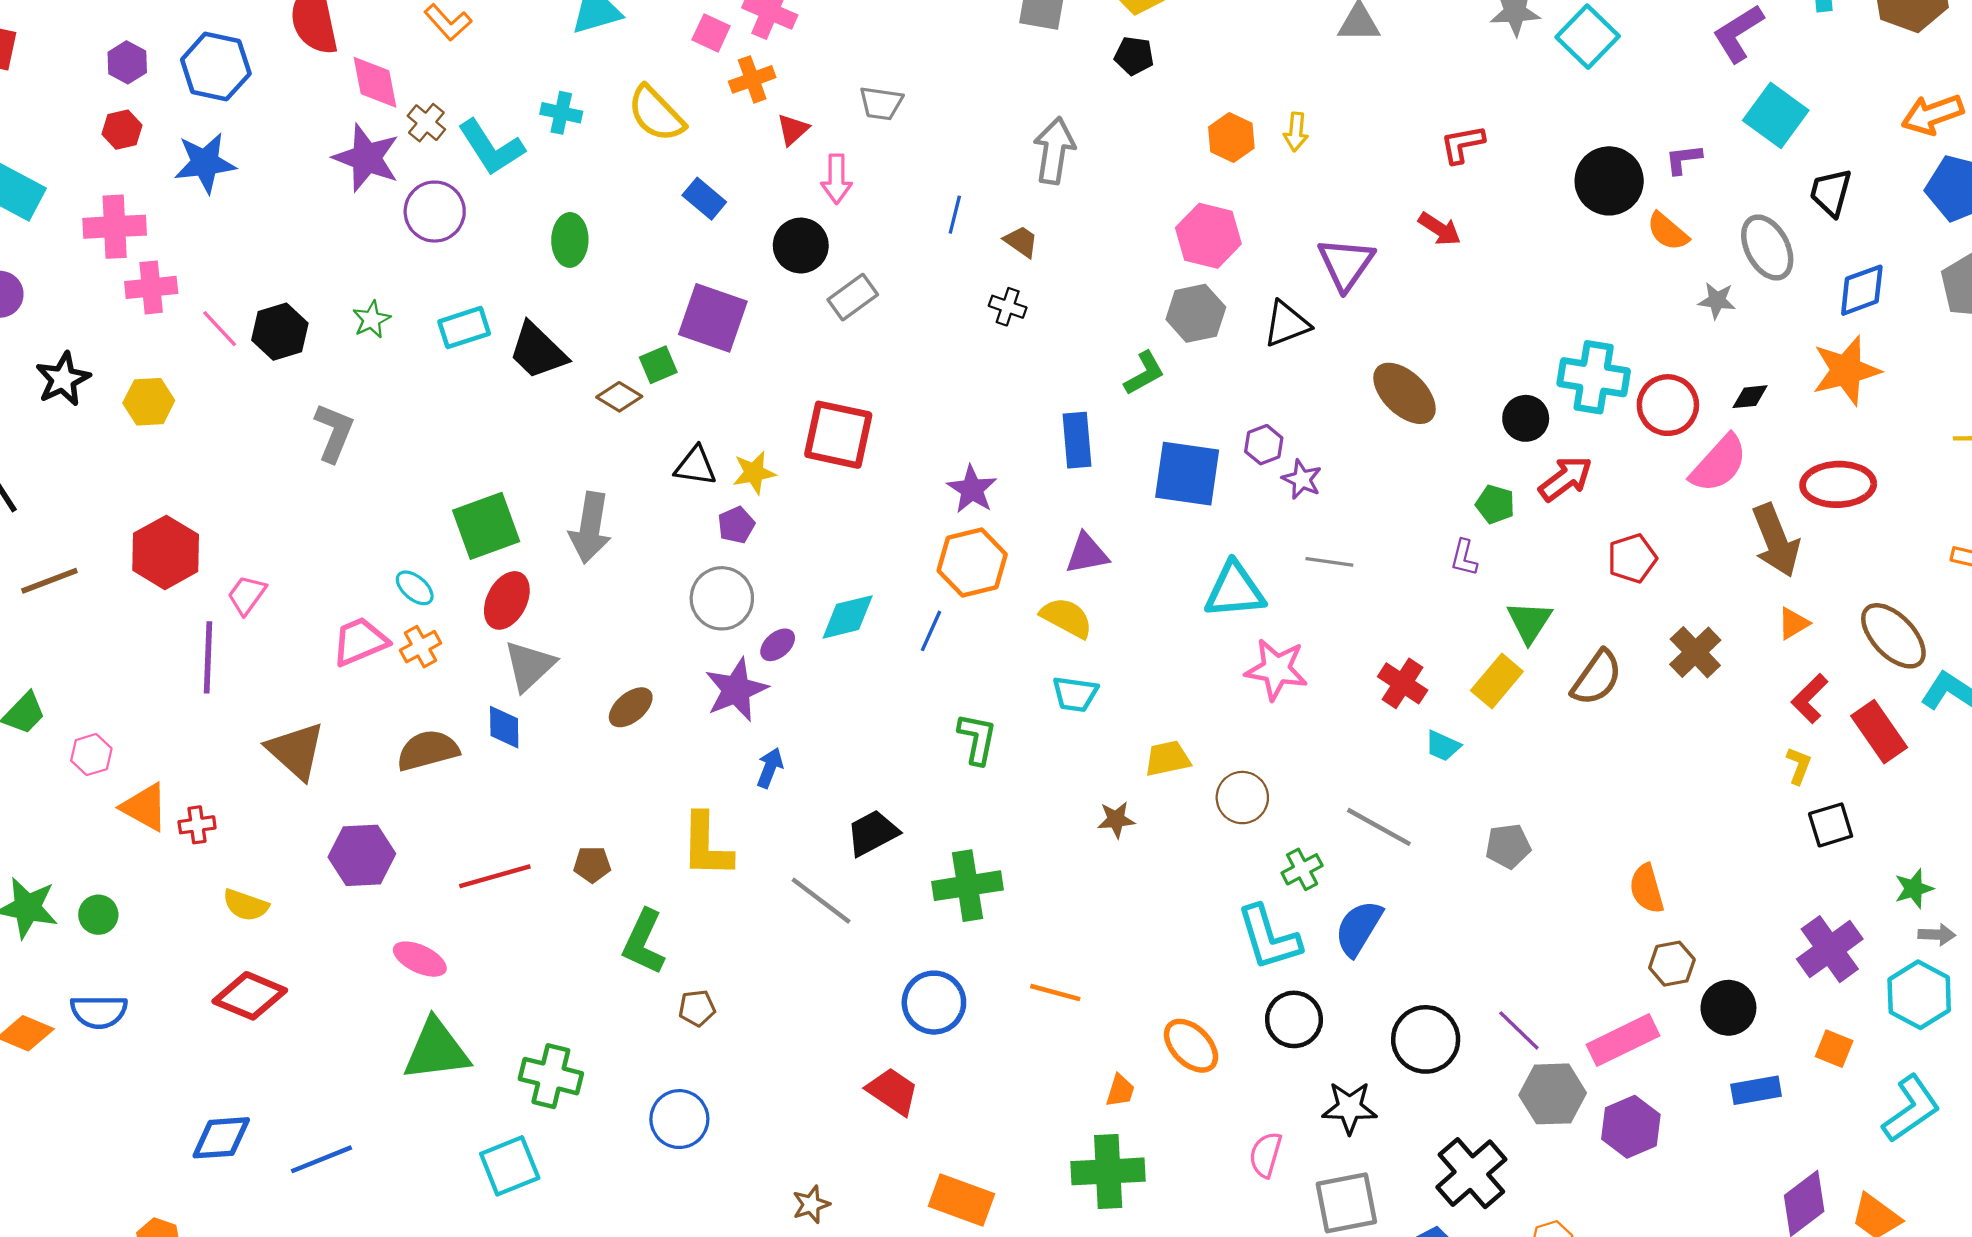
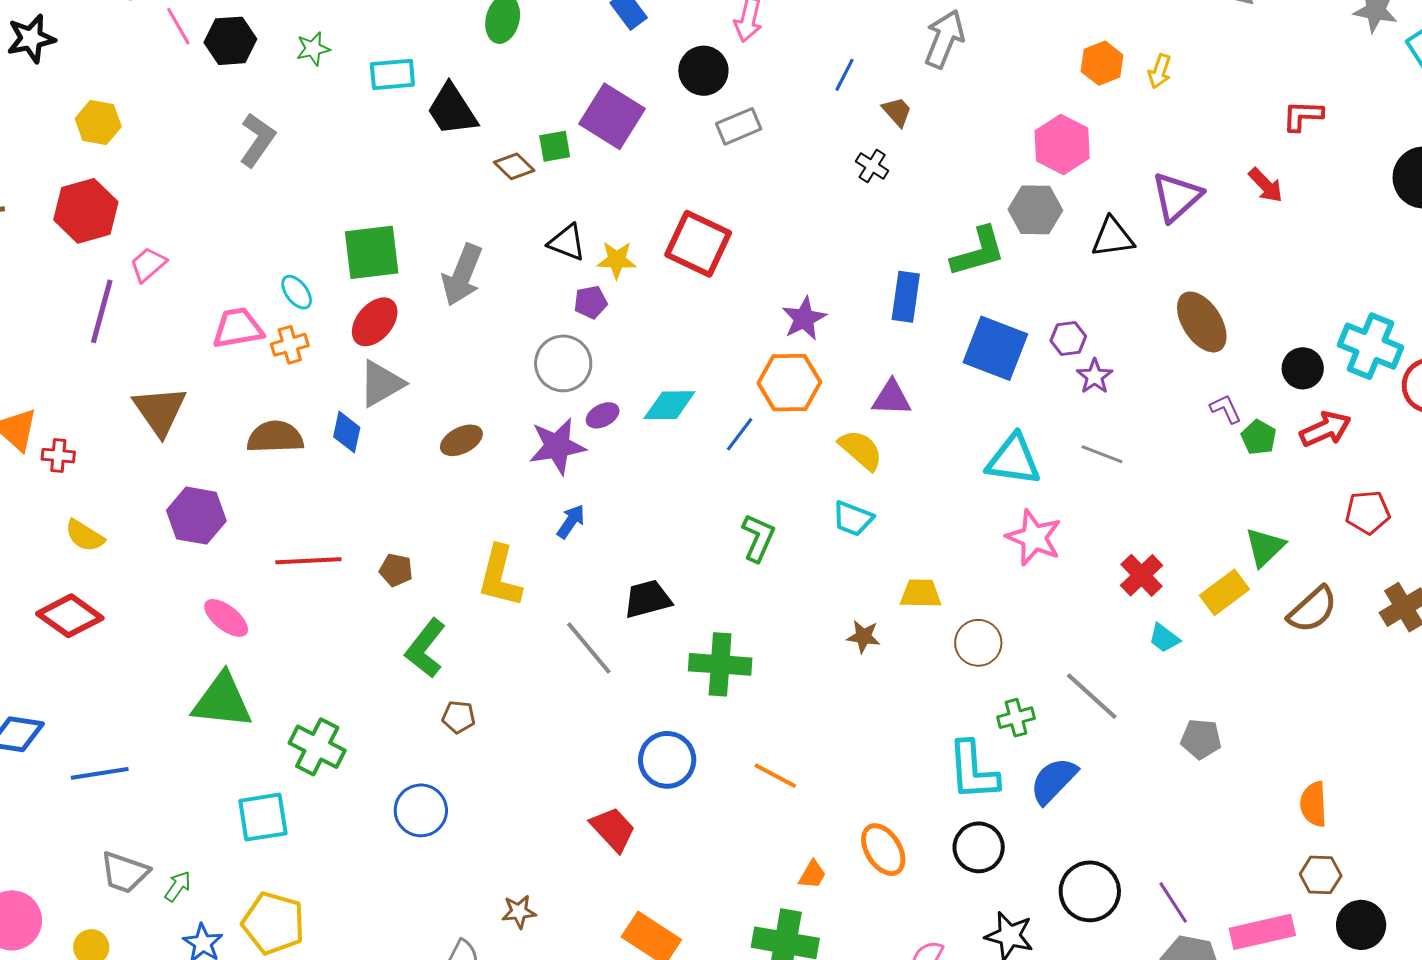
green L-shape: (1144, 373) -> (978, 252), size x1.4
yellow hexagon: (149, 402) -> (98, 123), moved
purple L-shape: (1464, 558) -> (1226, 409), moved, turned 128

